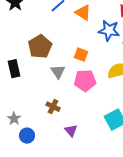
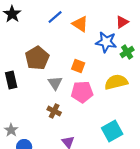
brown cross: (53, 107) -> (54, 111), moved

